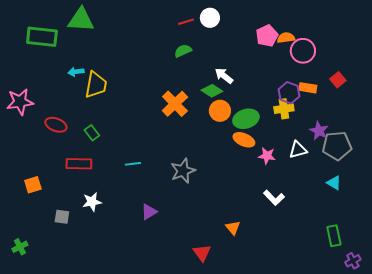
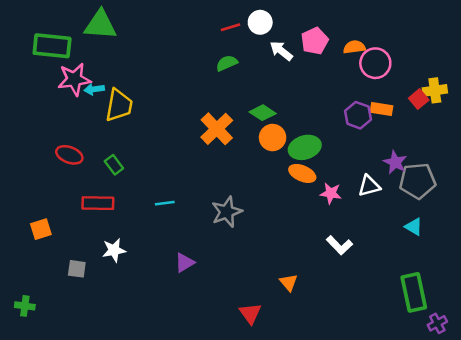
pink pentagon: (267, 36) -> (315, 41), moved
white arrow: (224, 76) -> (281, 51), moved
pink star: (20, 102) -> (74, 79), moved
yellow cross: (284, 109) -> (435, 90), moved
green rectangle: (334, 236) -> (414, 292), size x1.4
green cross: (20, 247) -> (25, 306), turned 35

